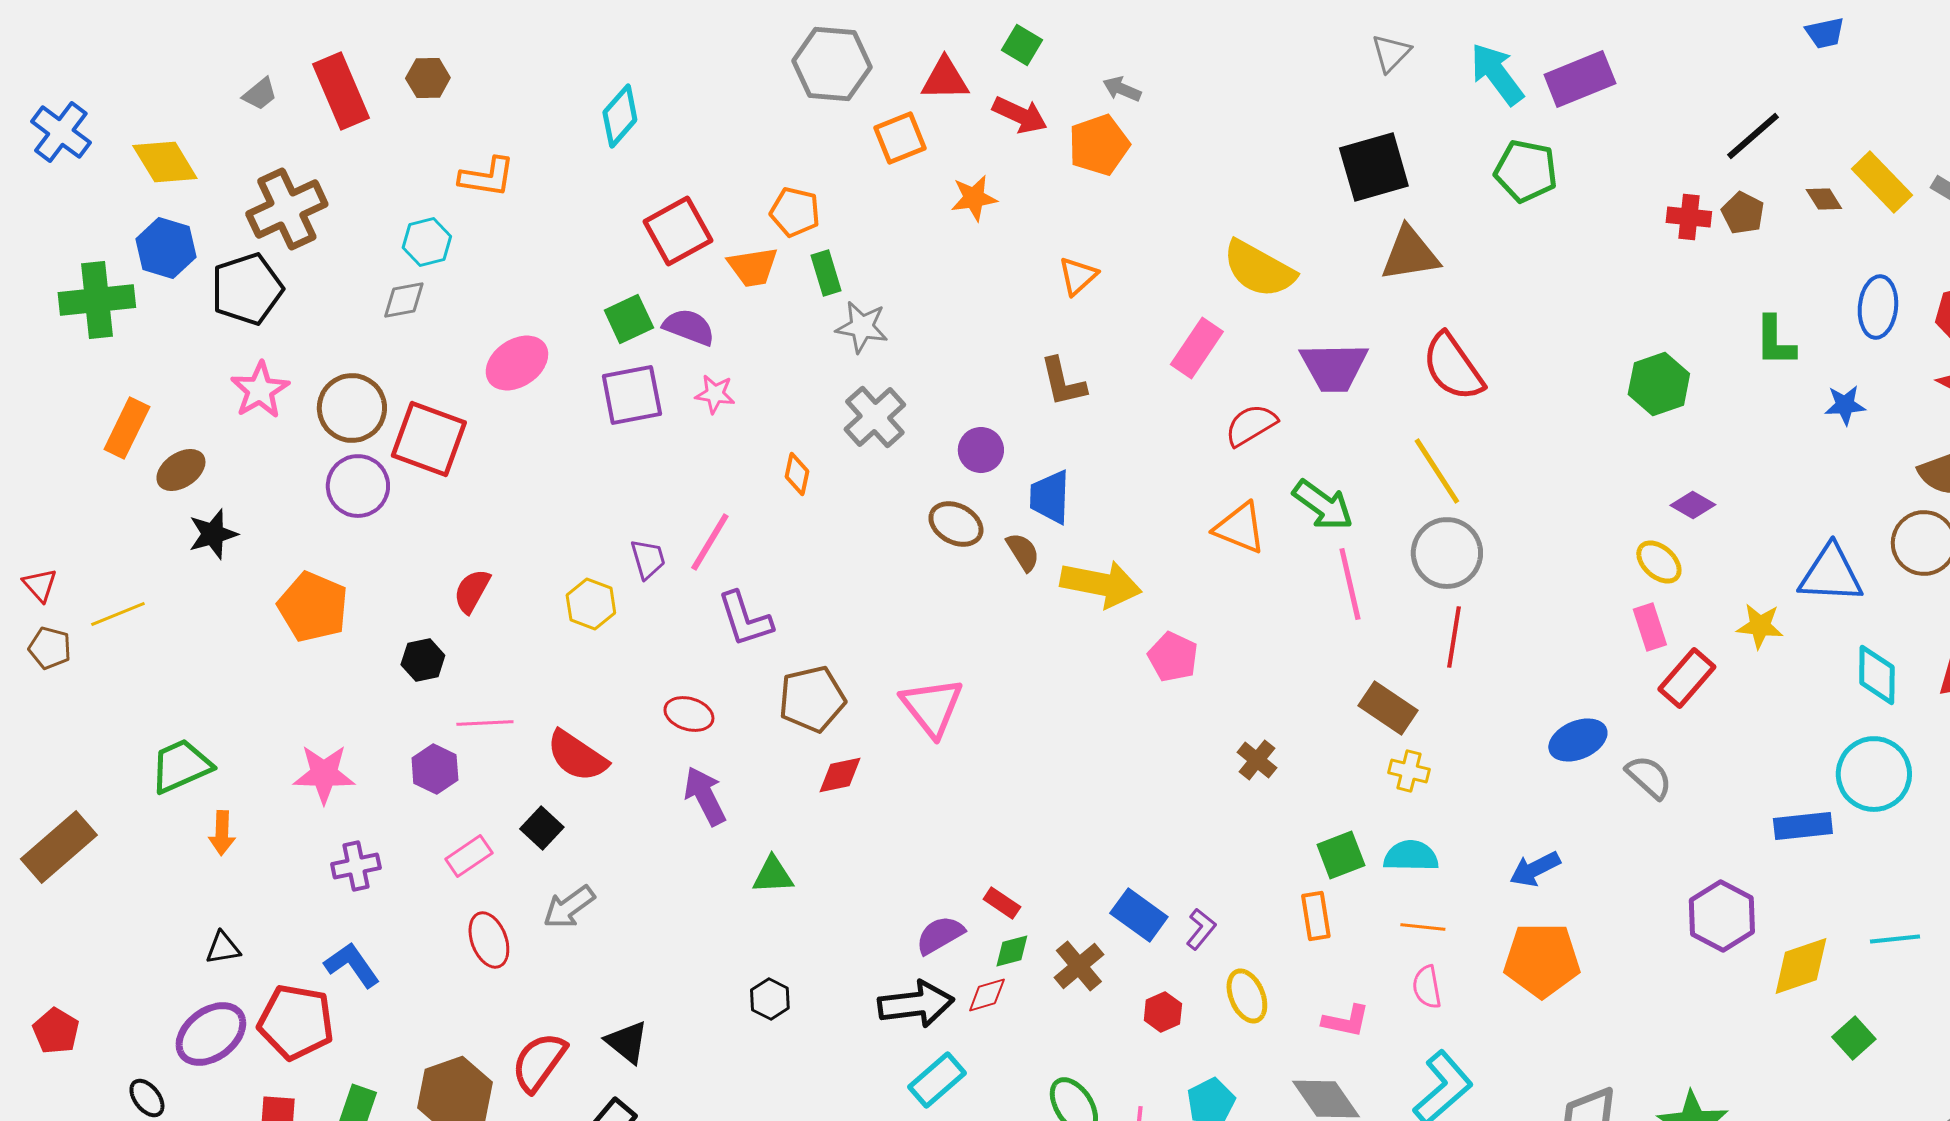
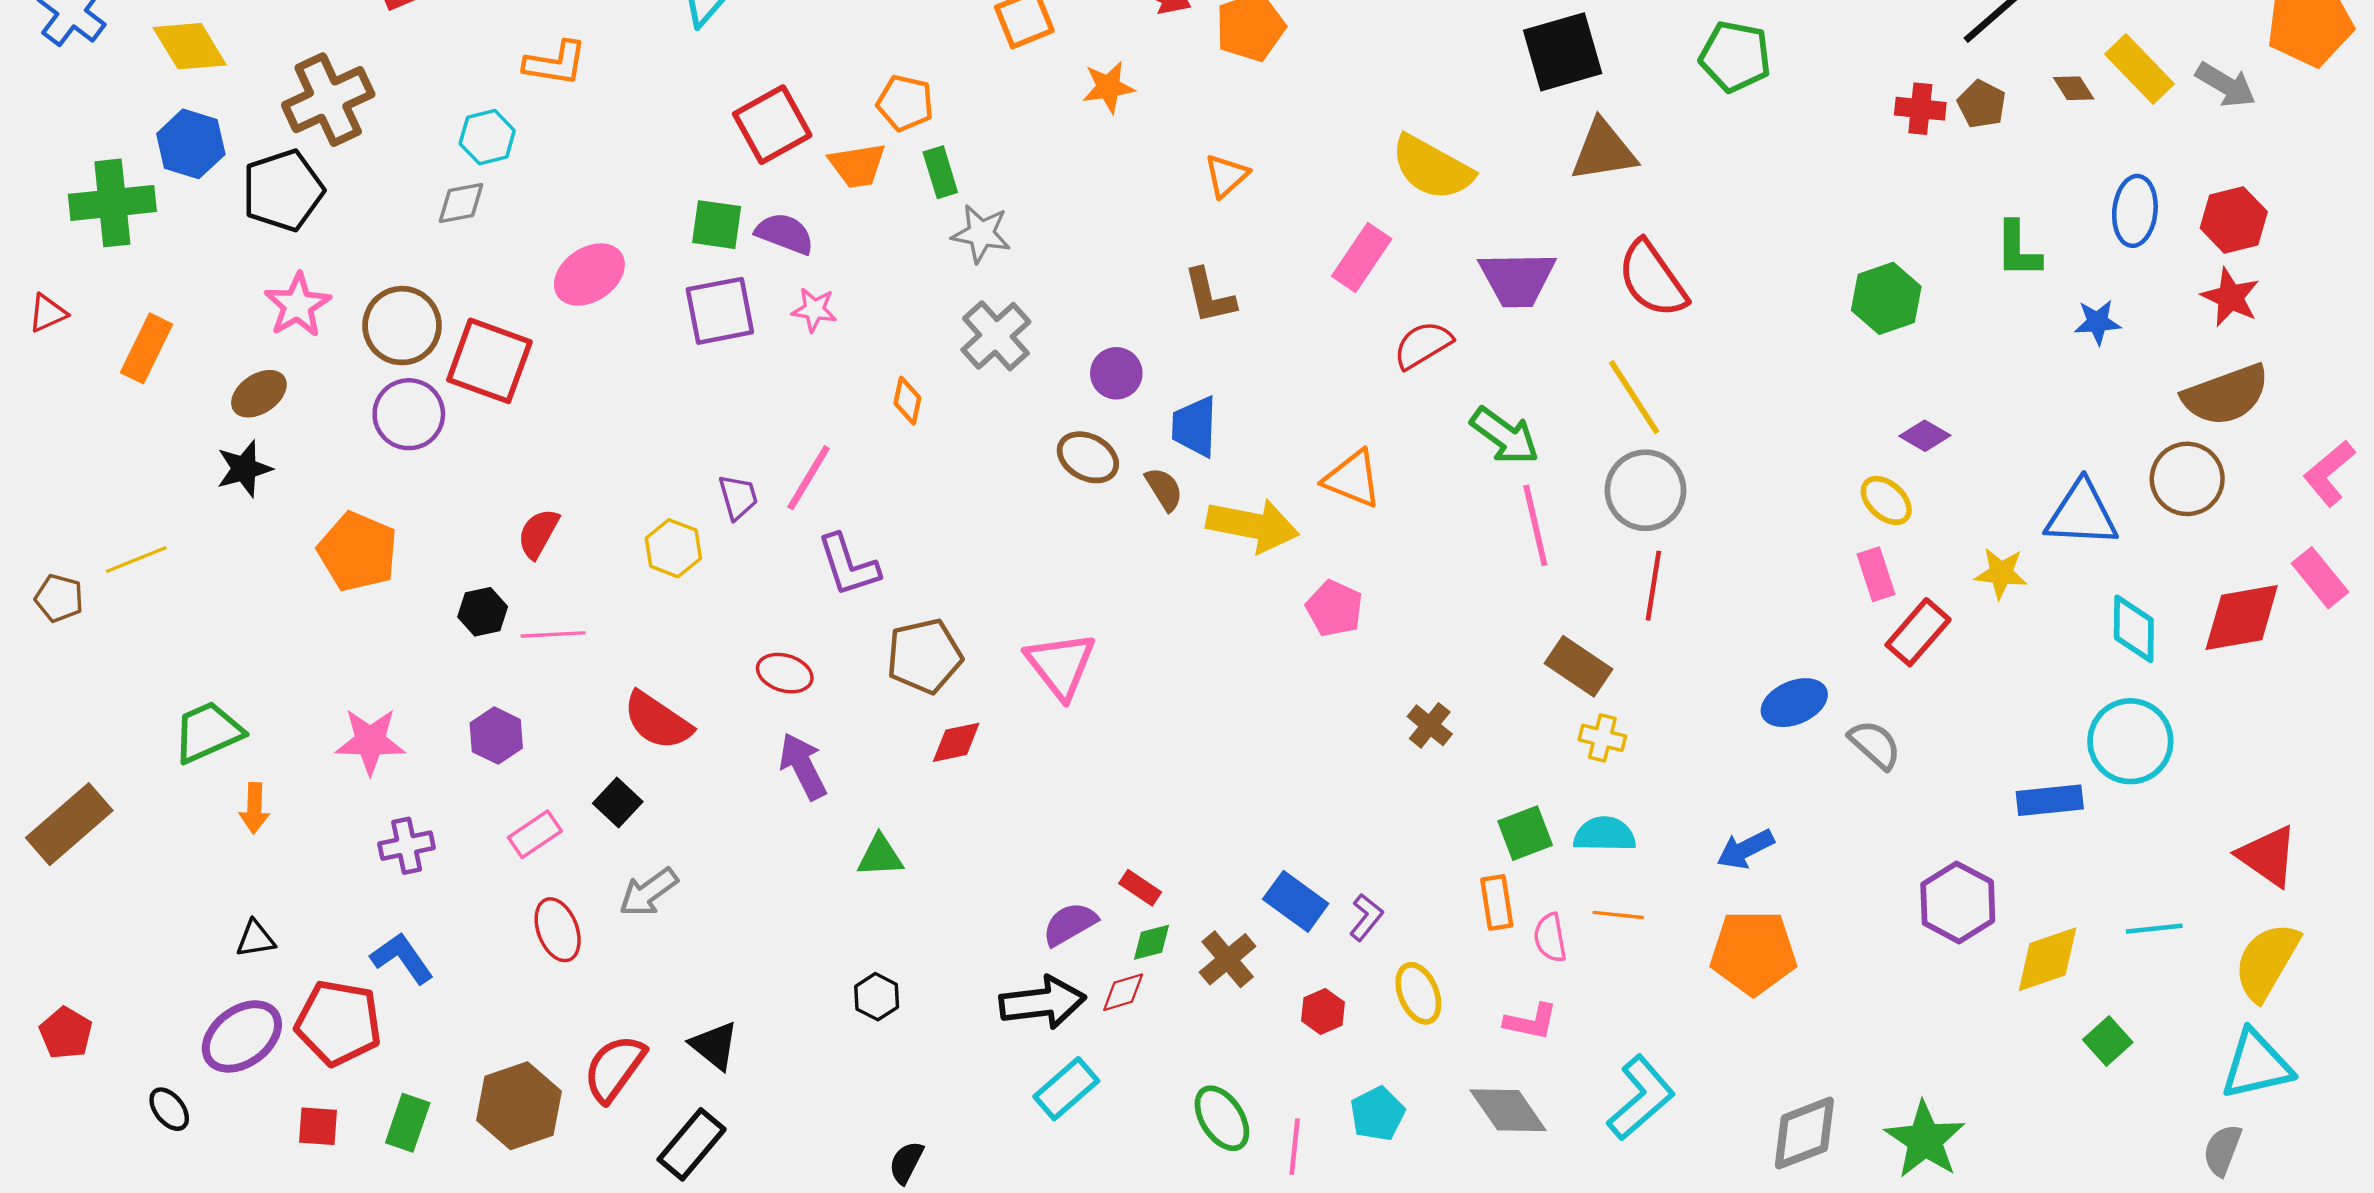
green square: (629, 319) -> (717, 225), turned 33
brown ellipse: (181, 470) -> (259, 394), moved
orange triangle: (1240, 528) -> (1353, 479), moved
red triangle: (40, 585) -> (48, 313), moved, turned 48
pink line: (485, 723) -> (553, 634), moved
pink semicircle: (1427, 987) -> (1550, 938), moved

